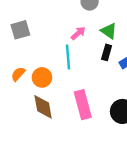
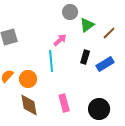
green triangle: (109, 31) -> (87, 25), moved, turned 49
pink rectangle: (83, 105) -> (64, 103), size x0.7

